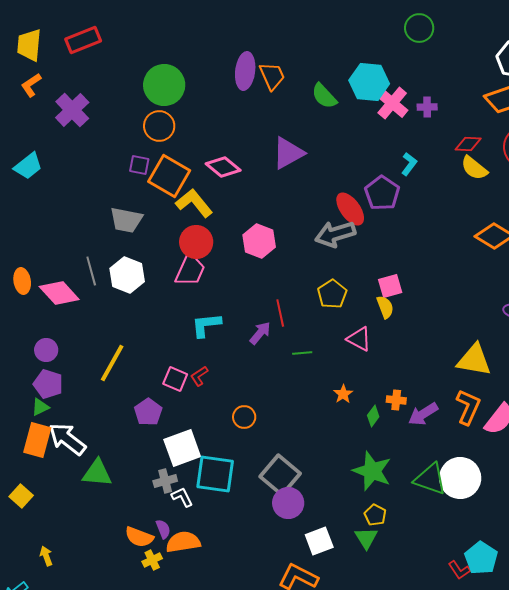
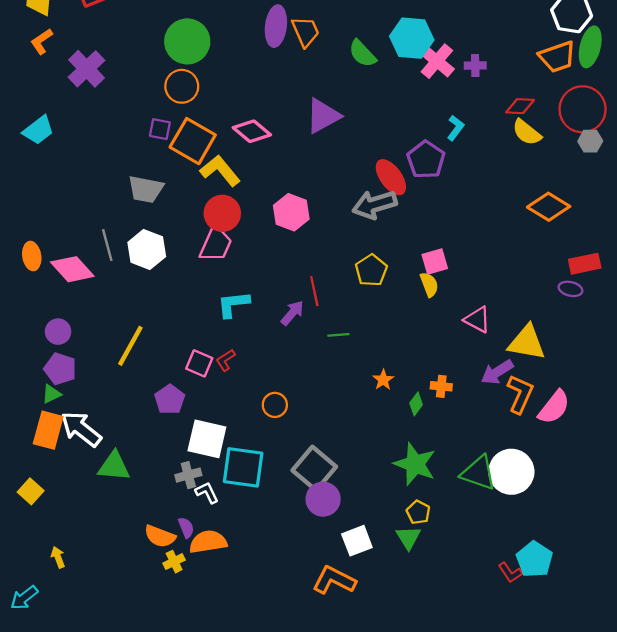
pink triangle: (359, 339) -> (477, 320), moved
purple arrow: (423, 414) -> (497, 372), moved
white square: (182, 448) -> (207, 439), turned 33

